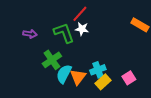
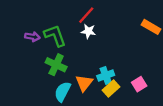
green L-shape: (64, 33) -> (55, 36), moved
green cross: (52, 60) -> (56, 65), turned -30
cyan semicircle: (64, 74) -> (63, 92), moved

